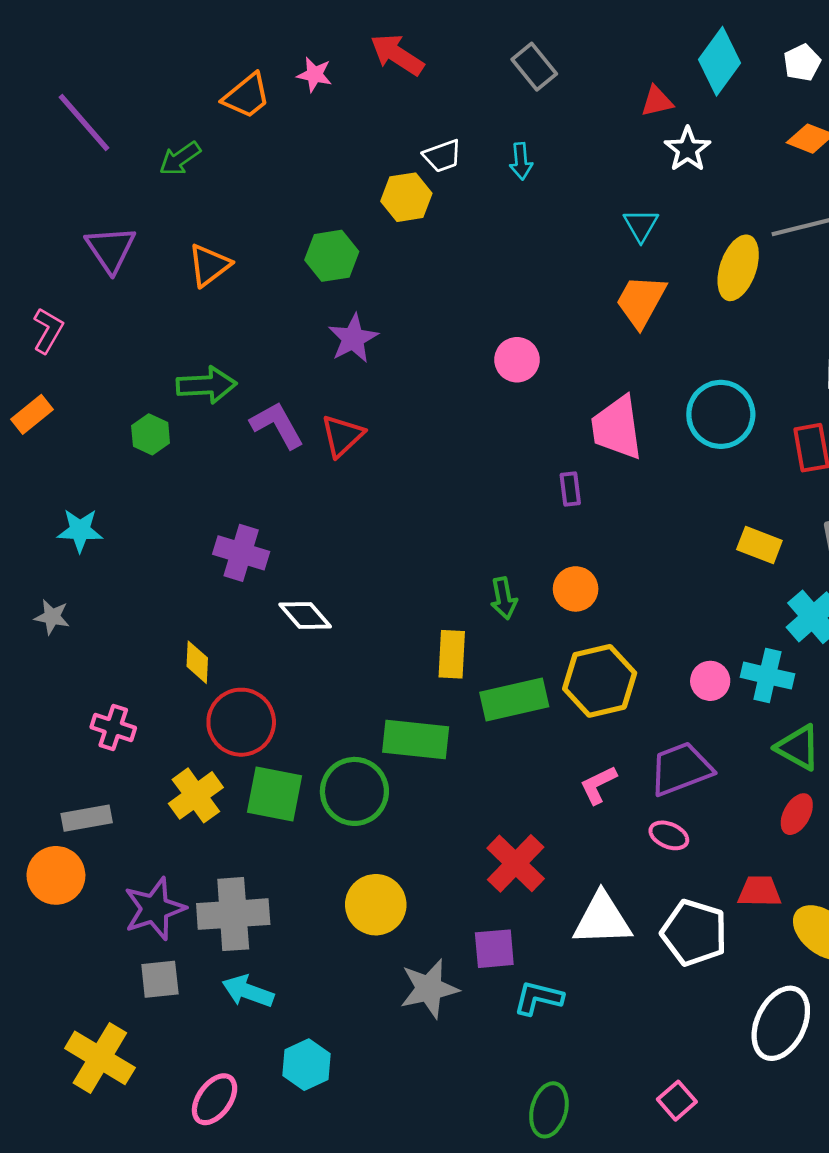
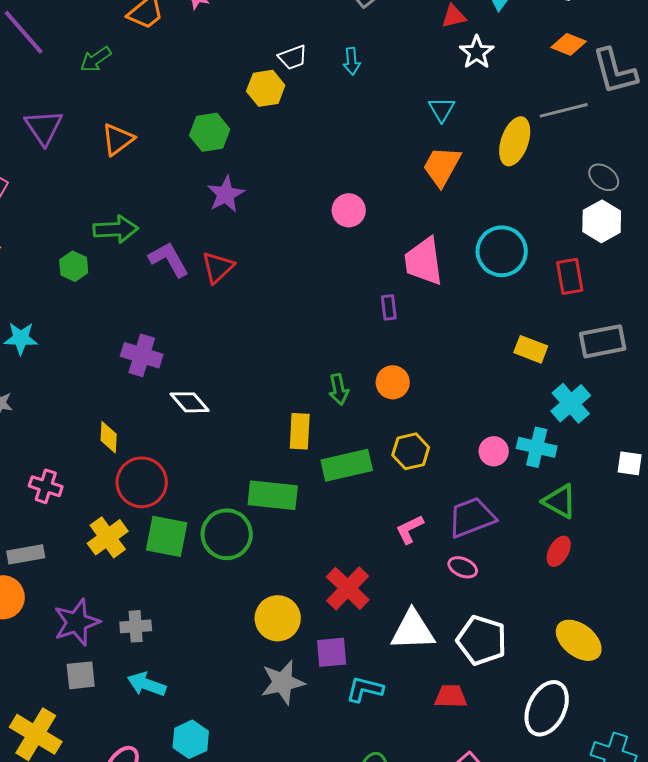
yellow hexagon: (600, 681) -> (411, 451), size x0.7
red trapezoid: (759, 891) -> (451, 696), moved
yellow circle: (376, 905) -> (278, 618), moved
gray cross: (233, 914) -> (136, 626), size x0.6

